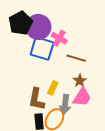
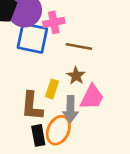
pink cross: (59, 38) -> (54, 22), turned -35
brown star: (80, 81) -> (76, 76), moved

